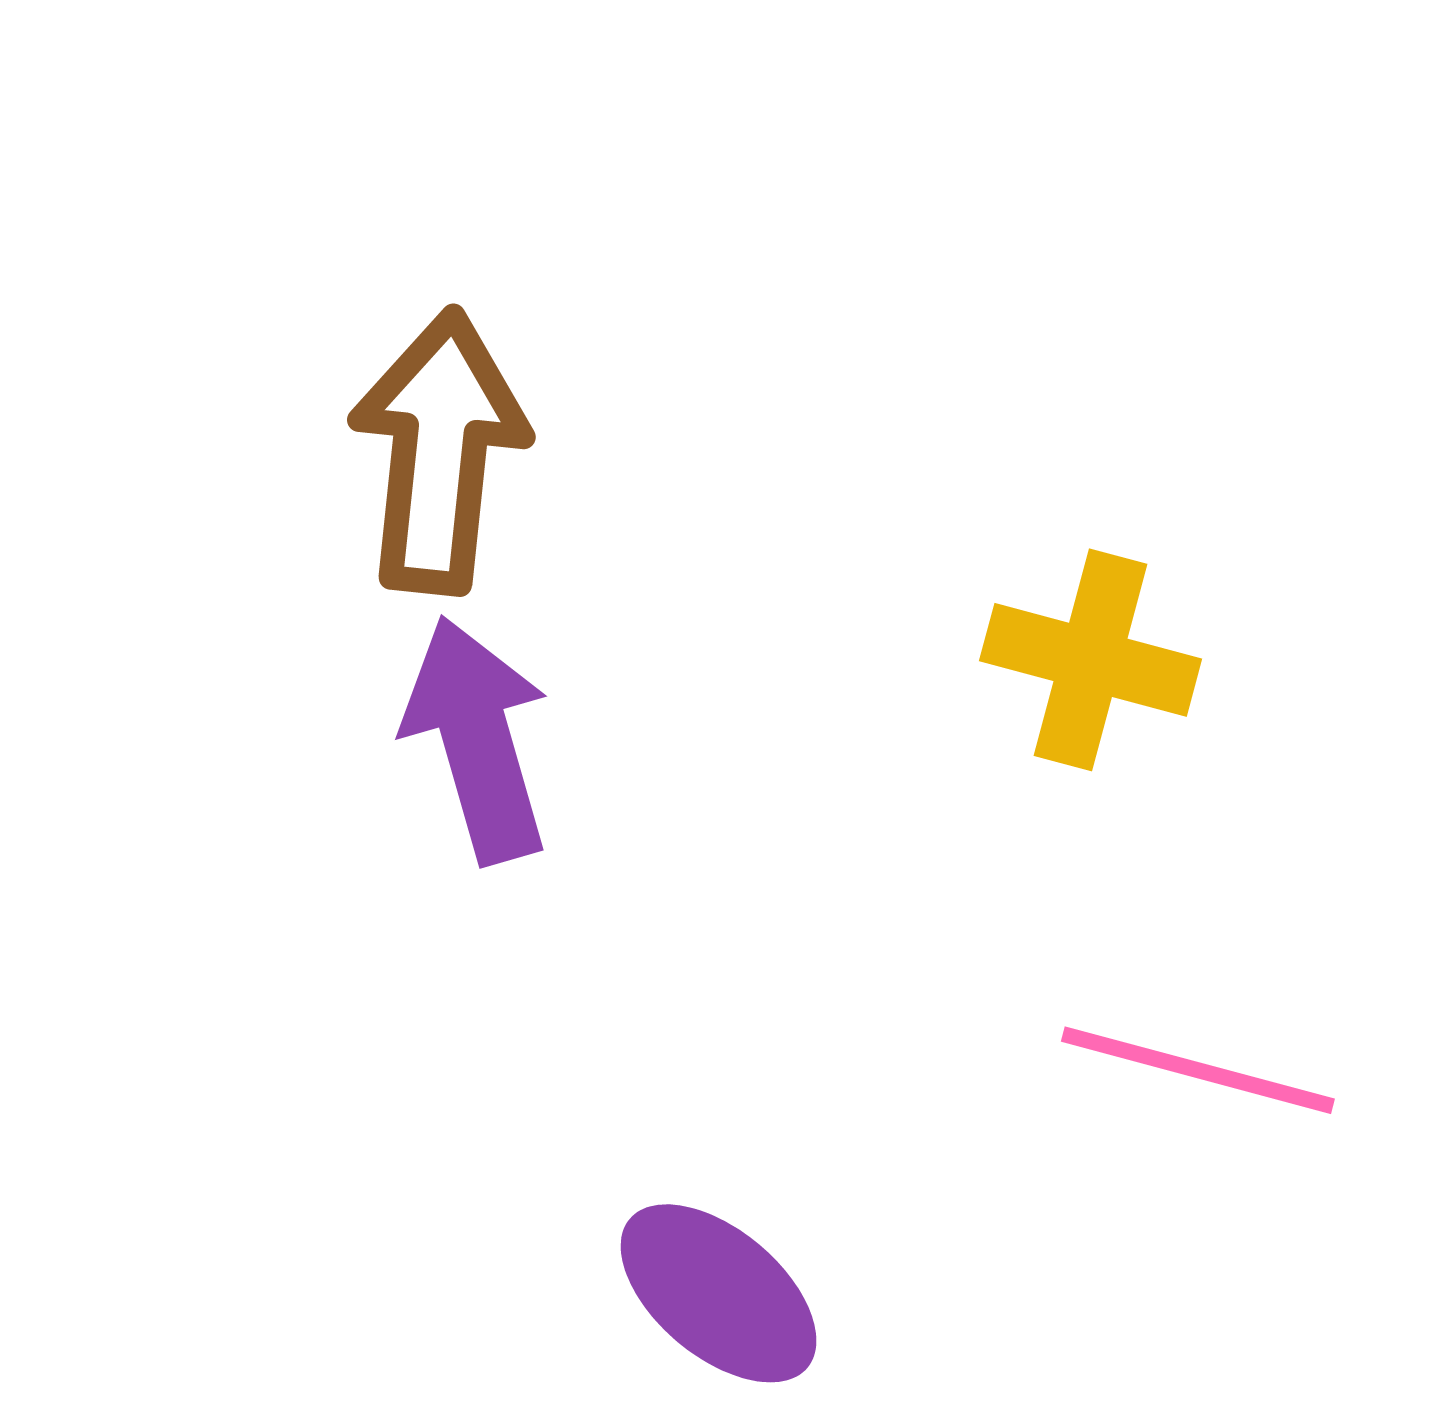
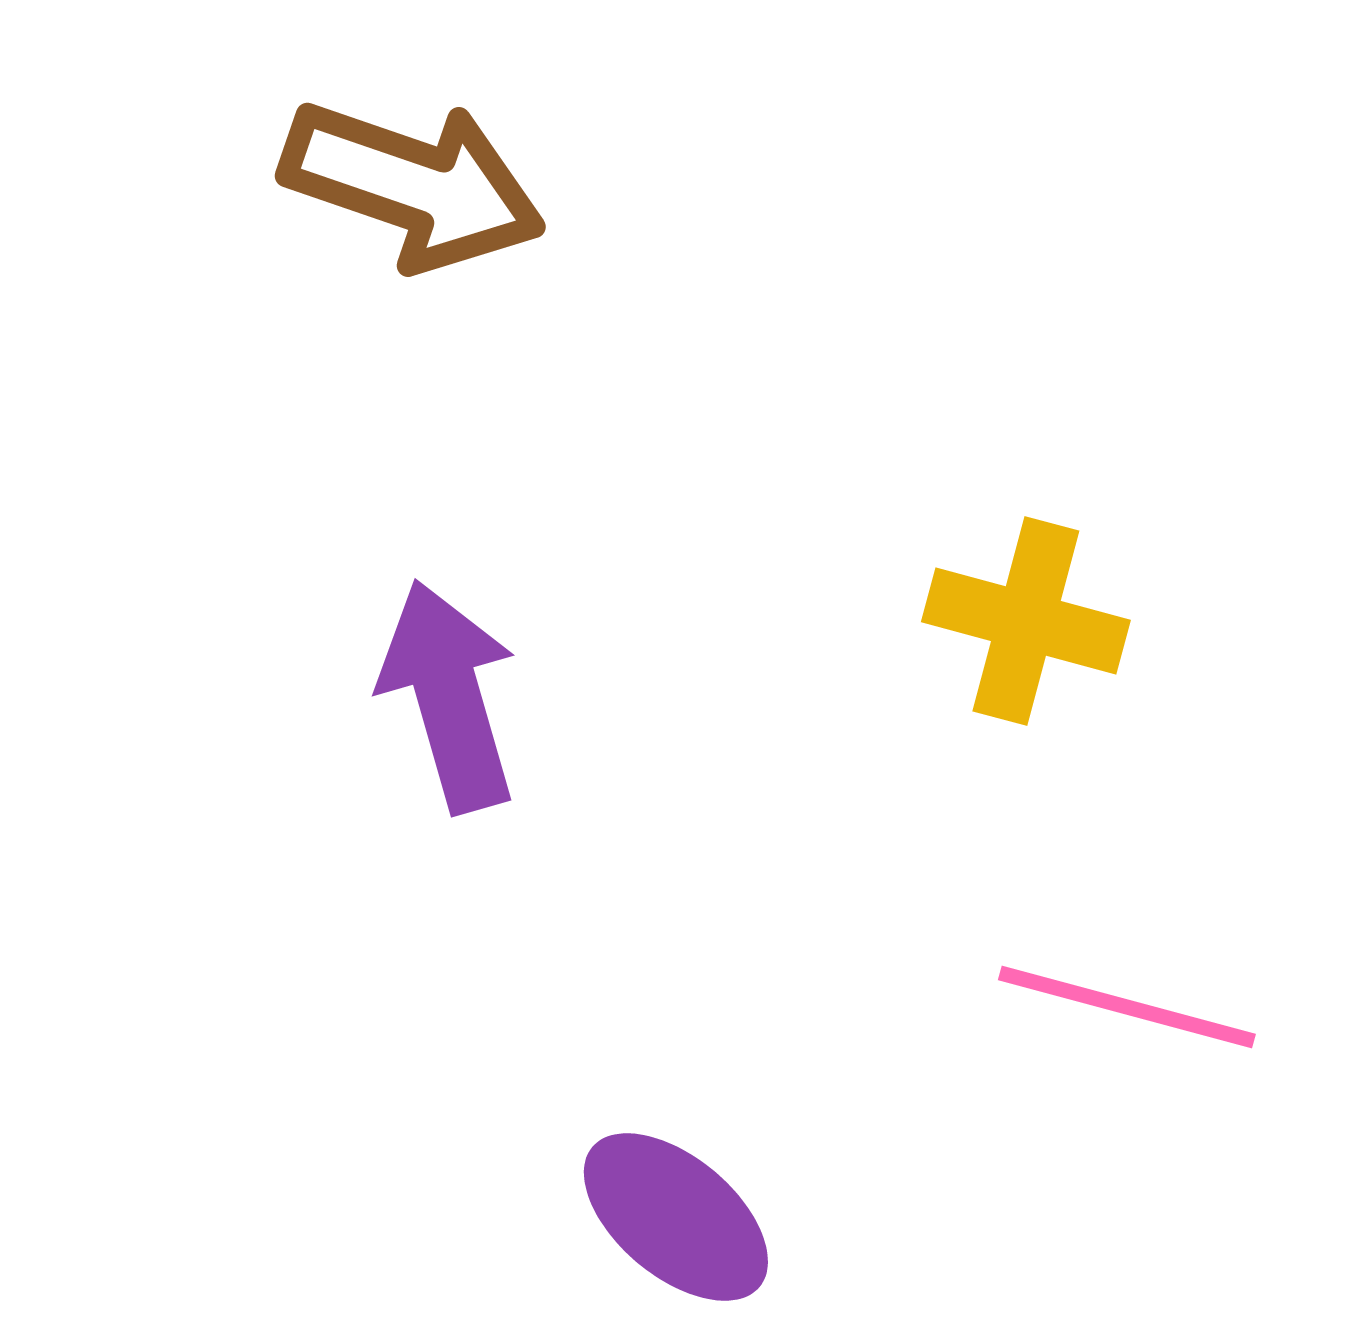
brown arrow: (439, 452) -> (413, 185), moved, turned 103

